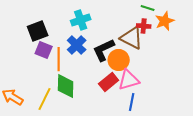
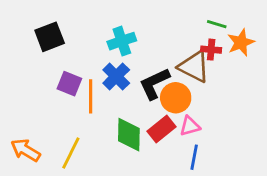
black square: (38, 31) -> (50, 37), moved
pink triangle: (129, 80) -> (190, 126), size x0.7
green diamond: (66, 86) -> (129, 135), moved

